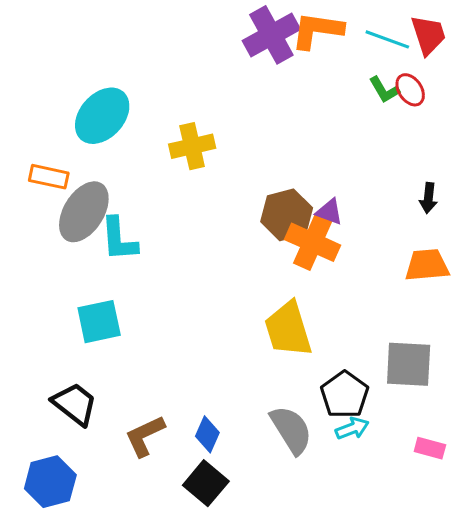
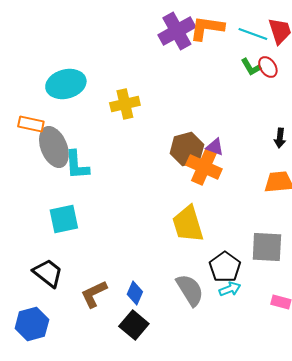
cyan ellipse: (102, 116) -> (66, 84), turned 33
gray ellipse: (84, 212) -> (54, 147), turned -54

